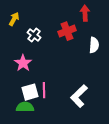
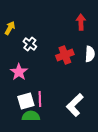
red cross: (67, 31) -> (65, 55), moved
green semicircle: (25, 107) -> (31, 116), moved

